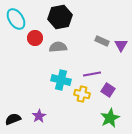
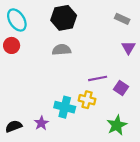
red circle: (35, 38) -> (12, 45), moved
gray rectangle: (102, 41) -> (122, 19), moved
cyan cross: (61, 80) -> (65, 107), moved
purple square: (108, 90) -> (121, 88), moved

